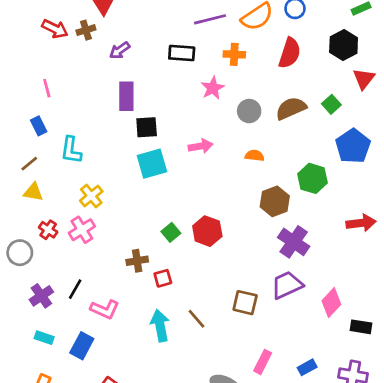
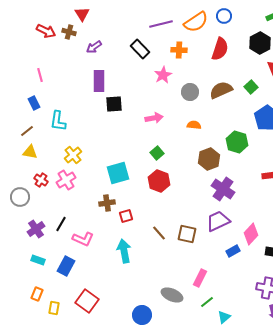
brown cross: (86, 30) -> (69, 32), turned 32
black rectangle: (182, 53) -> (140, 49), turned 42
cyan square: (152, 164) -> (118, 173), moved
green square: (171, 232) -> (157, 153), moved
brown line: (197, 319) -> (159, 233), moved
blue rectangle: (307, 367) -> (233, 251), moved

